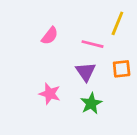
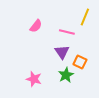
orange square: (122, 69) -> (80, 62), moved, turned 32
pink star: (50, 94) -> (34, 79), moved

